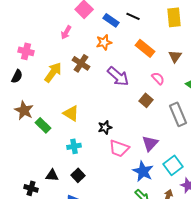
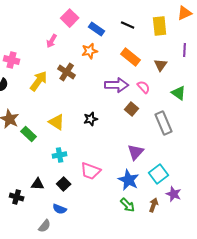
black line: (133, 16) -> (128, 25), moved
purple arrow: (118, 76) -> (117, 85), moved, turned -40
black star: (105, 127) -> (91, 119), moved
pink trapezoid: (119, 148) -> (91, 171), moved

